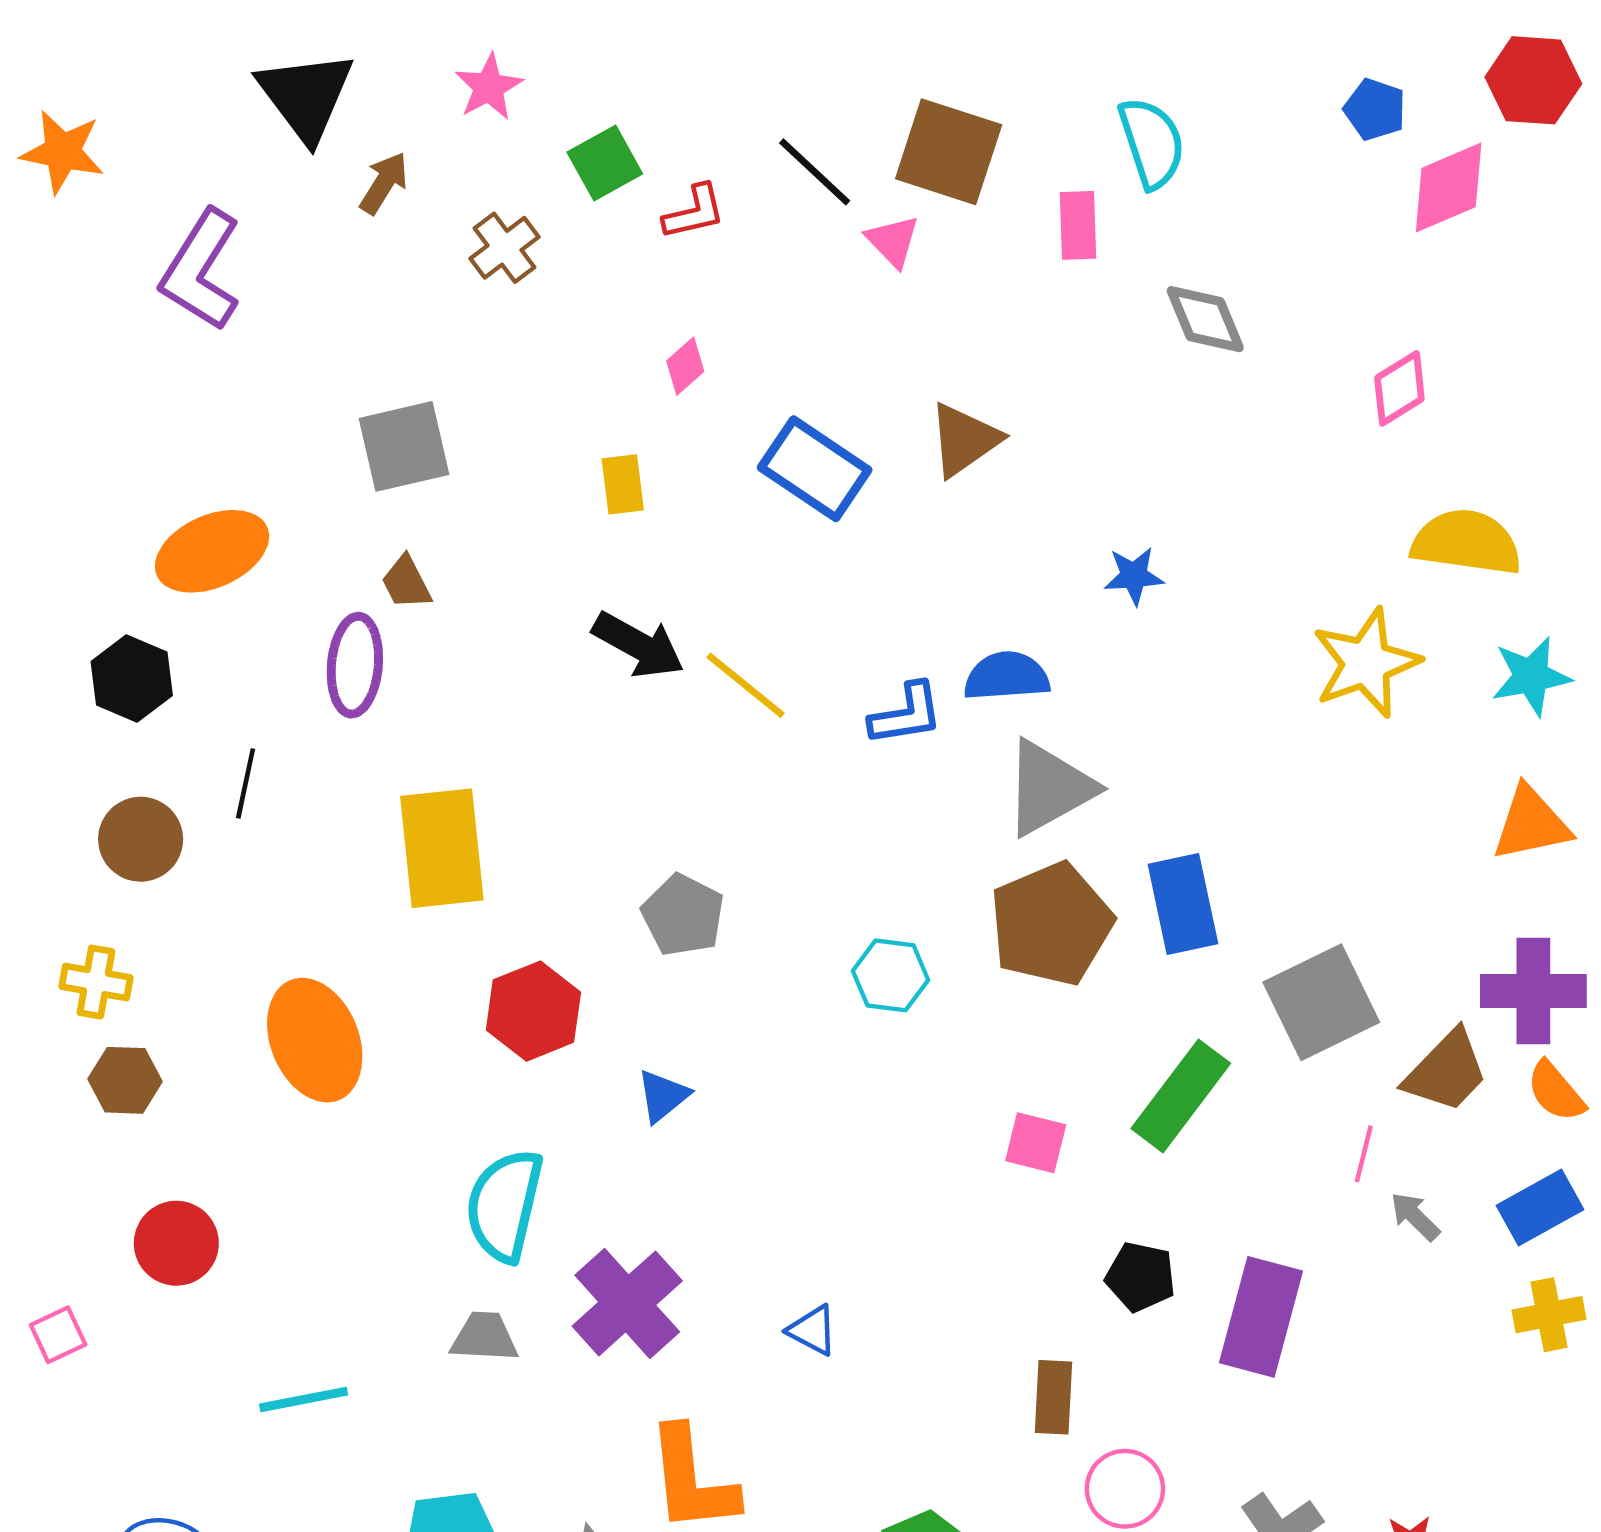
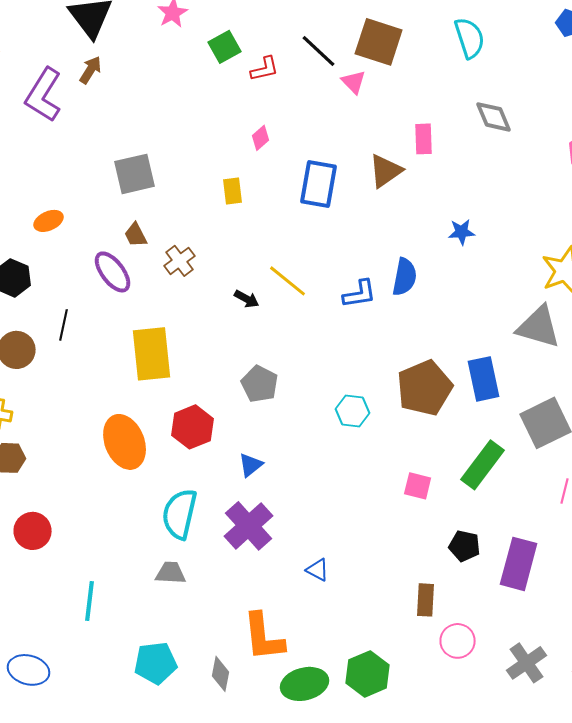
brown arrow: (384, 183) -> (91, 70), moved
pink rectangle: (1078, 225) -> (424, 139), moved
brown cross: (504, 248) -> (180, 261), moved
blue rectangle: (815, 469) -> (319, 184), turned 66
orange ellipse: (212, 551) -> (49, 221), size x0.6
black arrow: (638, 645) -> (247, 299), moved, size x0.6
purple ellipse: (355, 665) -> (113, 272), turned -42
blue semicircle: (1007, 676) -> (405, 277), turned 105
gray triangle: (1049, 788) -> (539, 327), moved, turned 45
orange ellipse: (315, 1040) -> (125, 442), moved
purple cross: (627, 1303) -> (249, 526), moved
cyan line: (304, 1399) -> (90, 601), turned -72

